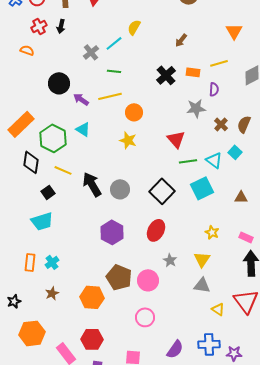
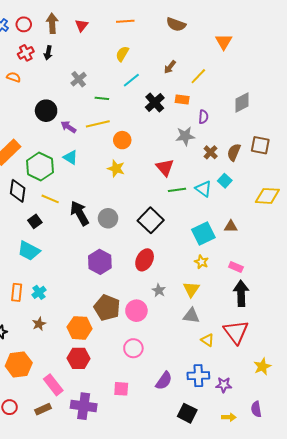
orange triangle: (234, 31) -> (224, 42), moved
cyan line: (114, 43) -> (131, 80), moved
yellow line: (219, 63) -> (198, 76), moved, turned -30
cyan square: (202, 188) -> (203, 233), moved
cyan trapezoid: (42, 221) -> (29, 251), turned 45
red hexagon: (92, 339) -> (79, 358), moved

